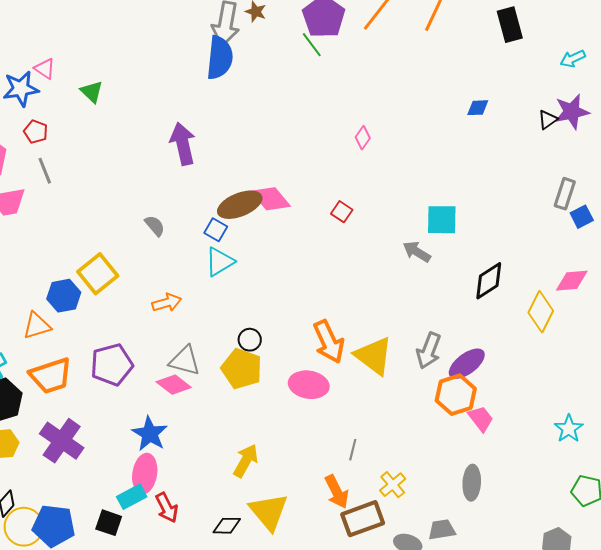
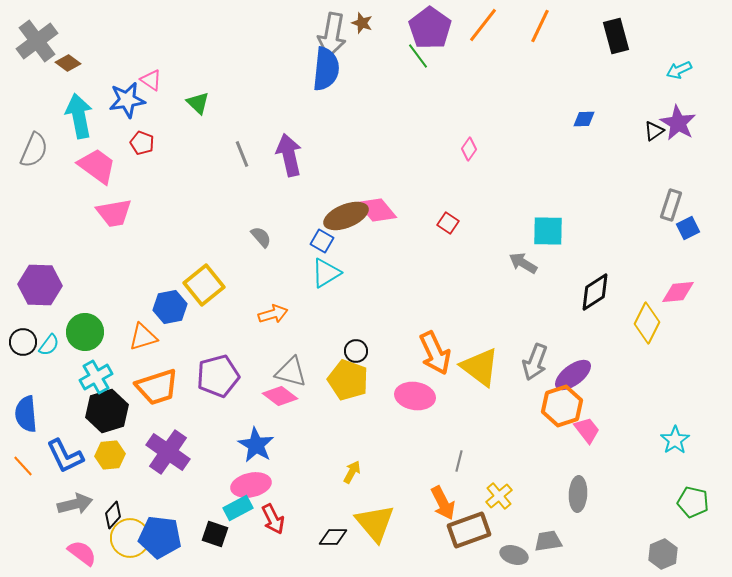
purple star: (572, 112) -> (678, 123), turned -30
gray line: (45, 171) -> (242, 154), moved
yellow arrow: (246, 461) -> (352, 472), size x0.7
pink ellipse: (145, 474) -> (251, 485), turned 69

